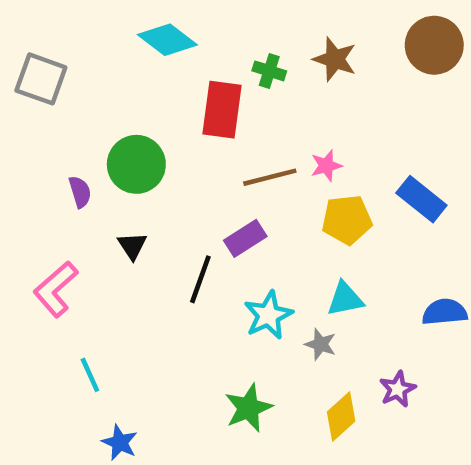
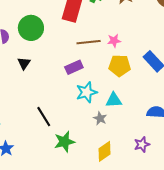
black line: (200, 279) -> (44, 117), moved, turned -60
cyan star: (268, 315) -> (87, 92), moved
purple star: (398, 389) -> (142, 144), moved

